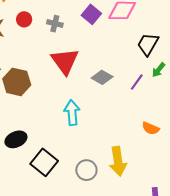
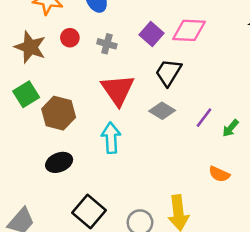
black trapezoid: (148, 44) -> (168, 72), moved
green arrow: (159, 70) -> (230, 128), moved
cyan arrow: (72, 113) -> (111, 138), moved
black ellipse: (16, 139) -> (59, 162), moved

